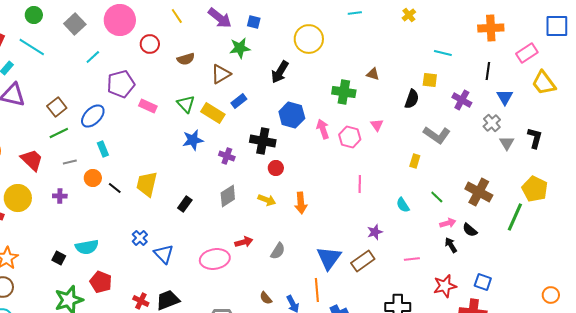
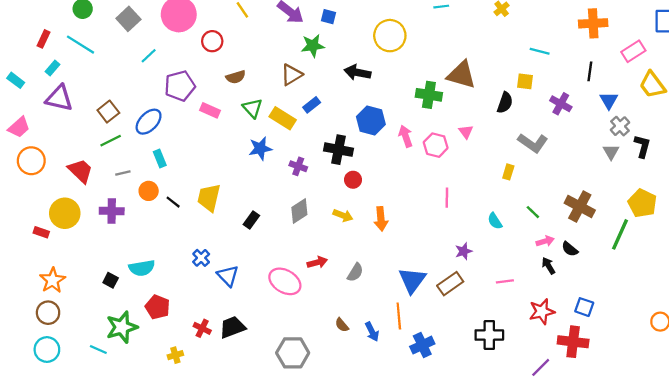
brown semicircle: (186, 59) -> (236, 77), moved
black arrow: (280, 72) -> (357, 72), turned 70
brown triangle: (373, 74) -> (461, 75), size x2.0
gray cross: (492, 123) -> (620, 126), moved
purple cross: (60, 196) -> (112, 211), size x1.5
pink ellipse: (215, 259) -> (285, 281), turned 40

